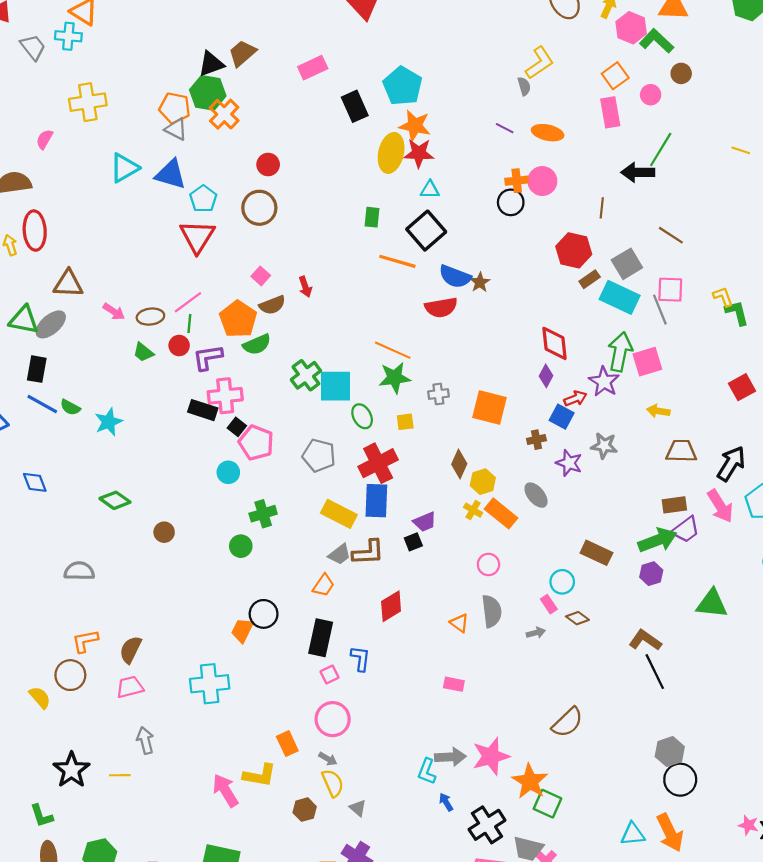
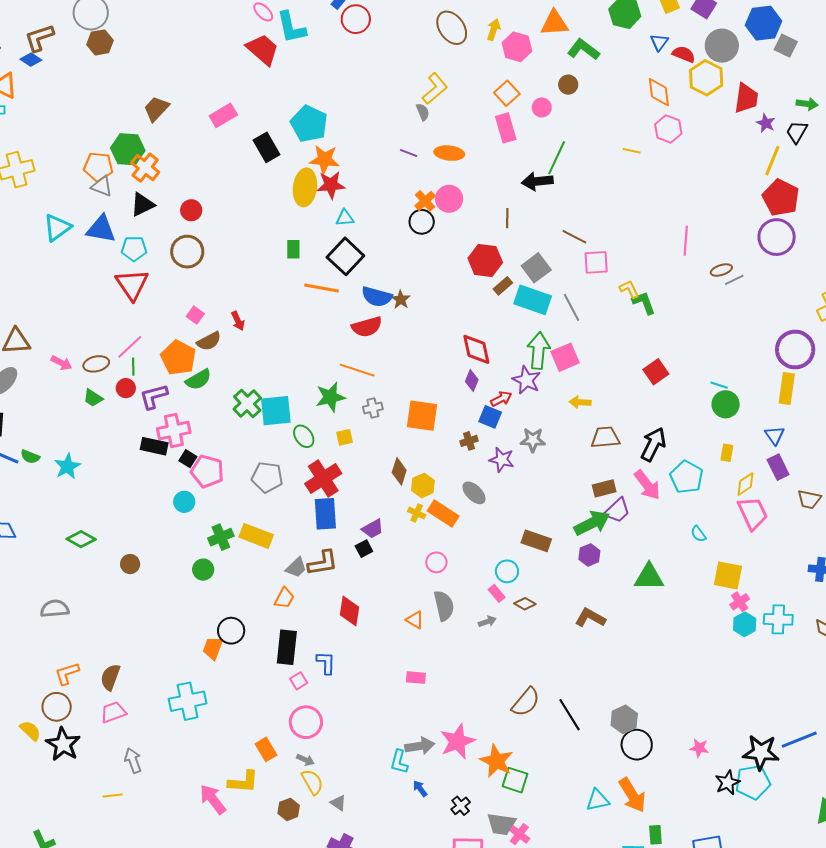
green L-shape: (657, 41) -> (583, 49), moved
black triangle: (211, 64) -> (142, 205), moved
orange cross: (517, 181) -> (425, 201), turned -30
cyan pentagon: (203, 199) -> (134, 249), turned -30
pink square: (670, 290) -> (596, 262), moved
orange line: (393, 350) -> (357, 370), moved
yellow rectangle: (339, 514) -> (256, 536), moved
red diamond: (391, 606) -> (349, 611), turned -44
black line: (655, 672) -> (570, 715), moved
black star: (71, 770) -> (63, 744), moved
black cross: (487, 825) -> (461, 806), size x0.6
pink star: (748, 825) -> (699, 748), moved

